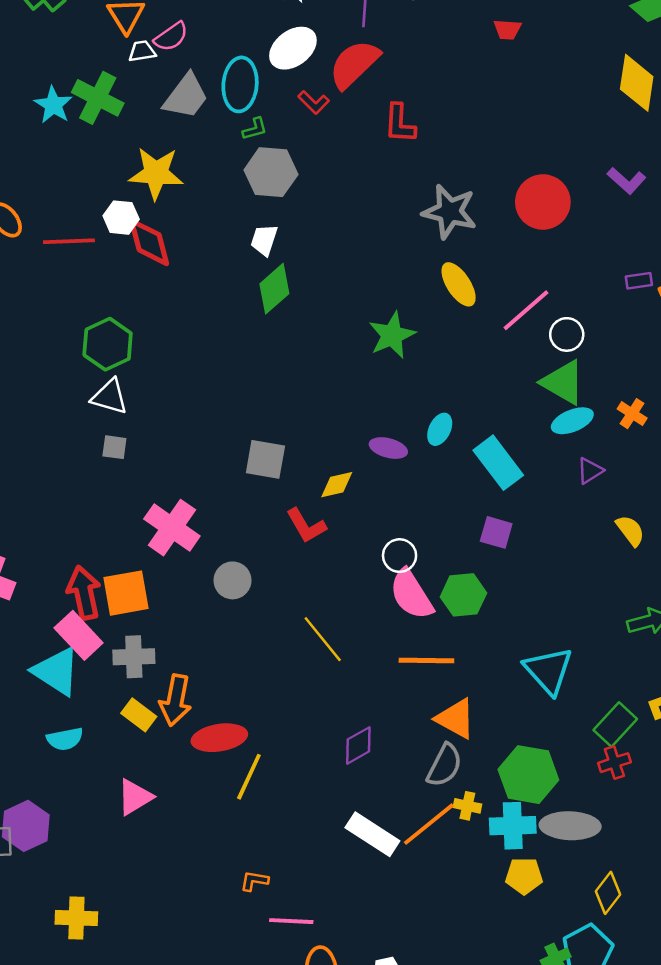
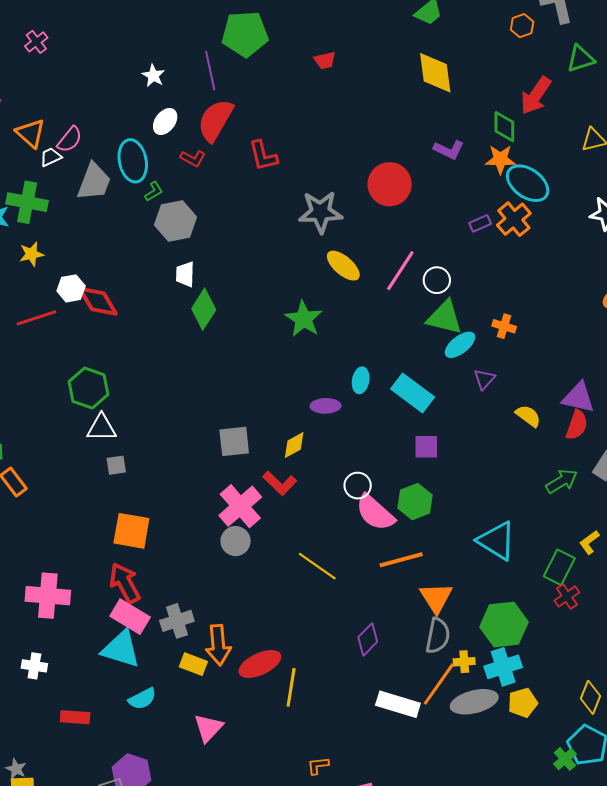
white ellipse: (293, 48) -> (165, 122), size x0.7
yellow star: (156, 173) -> (31, 254), moved, size x0.6
pink cross: (172, 528) -> (240, 506), moved, turned 30
orange square: (126, 593) -> (131, 531), moved, turned 36
orange triangle: (456, 719) -> (436, 598), turned 45
gray ellipse: (570, 826) -> (474, 702), moved

